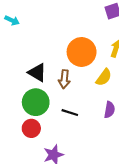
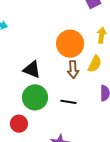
brown arrow: (64, 79) -> (73, 69), moved
red circle: (31, 128) -> (19, 124), moved

